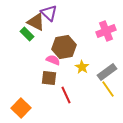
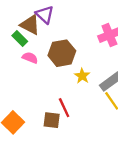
pink semicircle: (53, 60) -> (30, 58), moved
brown square: (49, 78) -> (52, 120), moved

